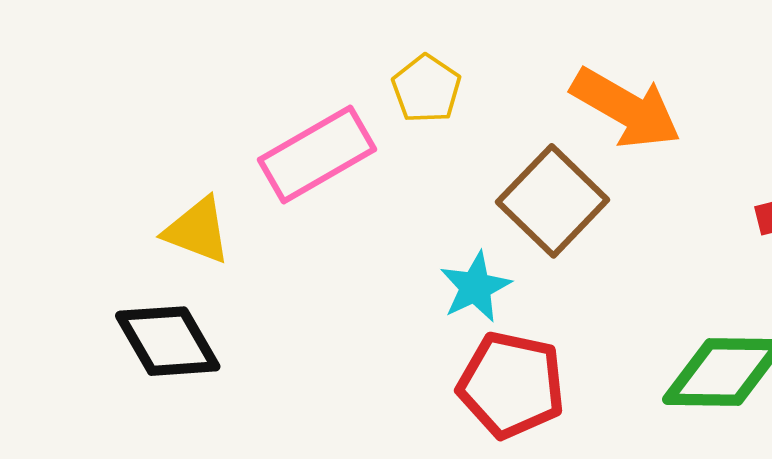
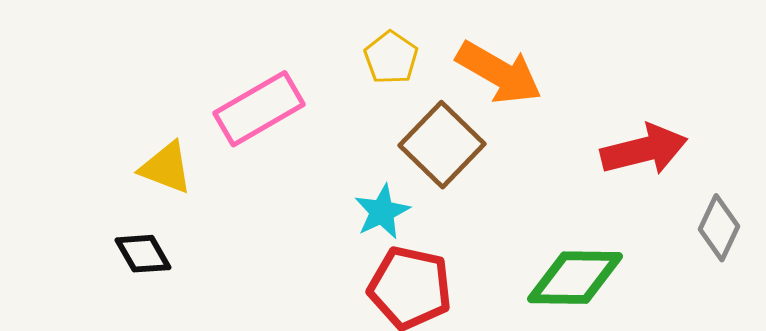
yellow pentagon: (426, 89) -> (391, 58), moved
black diamond: (168, 341) -> (143, 254), size x0.7

